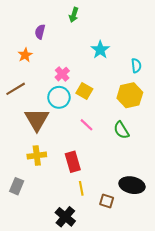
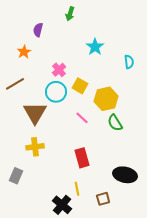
yellow hexagon: (130, 95) -> (106, 99), moved
red rectangle: (73, 162) -> (82, 158), moved
yellow line: (81, 188) -> (77, 189), moved
brown square: (107, 201) -> (103, 199), moved, turned -32

